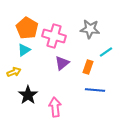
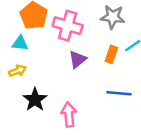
cyan triangle: (24, 50) -> (20, 43), moved, turned 40
orange rectangle: (88, 67) -> (111, 54), moved

